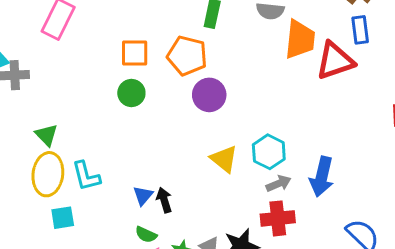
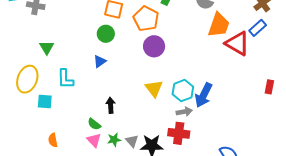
blue rectangle: (360, 30) -> (258, 28), turned 42
red triangle: (335, 61) -> (237, 43), turned 36
yellow ellipse: (48, 174) -> (27, 79), moved
blue arrow: (322, 177) -> (204, 95), moved
blue triangle: (143, 196) -> (100, 61), moved

